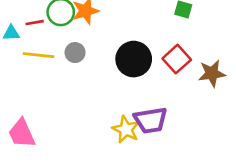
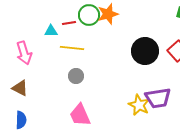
gray circle: (75, 53) -> (76, 76), moved
pink trapezoid: (22, 133) -> (80, 115), moved

